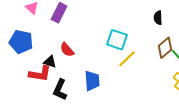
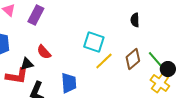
brown diamond: (165, 48) -> (133, 59), moved
black triangle: (50, 62) -> (27, 64), turned -32

